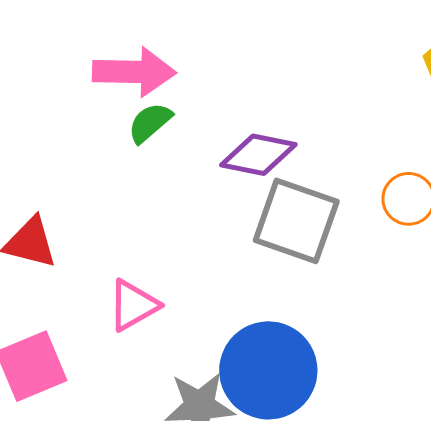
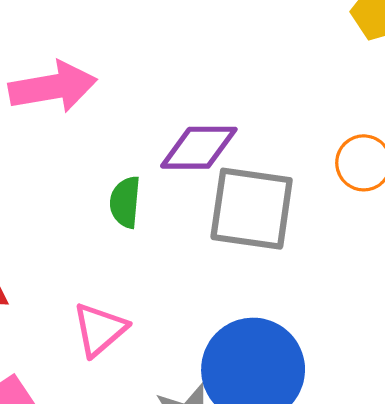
green semicircle: (150, 123) -> (125, 202), moved, turned -33

